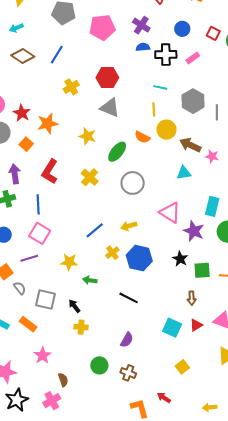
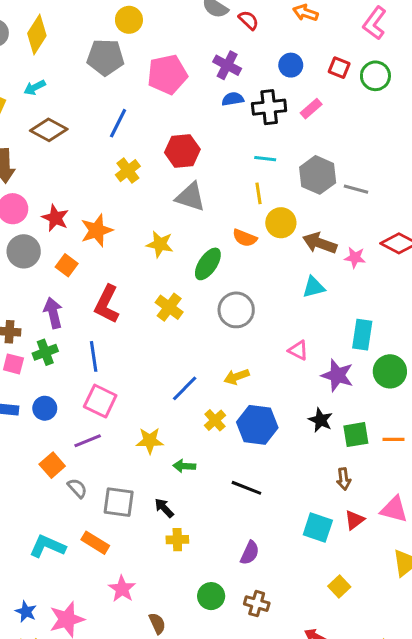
blue line: (57, 55) -> (118, 123), moved
gray line: (217, 112) -> (356, 189), turned -70
pink triangle: (170, 213) -> (298, 350), size x0.6

